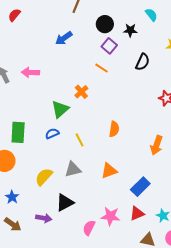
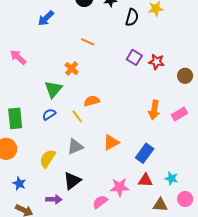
purple square: (109, 46) -> (134, 57), moved
black semicircle: (143, 62) -> (132, 17), moved
pink arrow: (30, 72) -> (18, 57), turned 48
orange semicircle: (114, 129) -> (92, 101), moved, turned -105
red triangle: (137, 213) -> (145, 180), turned 35
pink semicircle: (89, 228) -> (100, 202), turned 35

